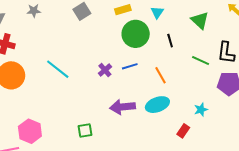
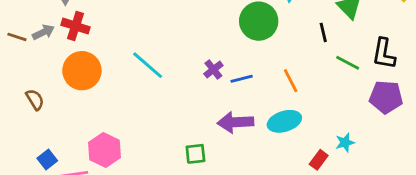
black line: (170, 41) -> (323, 32), moved
blue line: (130, 66) -> (242, 79), moved
cyan star: (201, 110) -> (345, 143), moved
green square: (85, 131) -> (195, 154), moved

